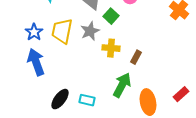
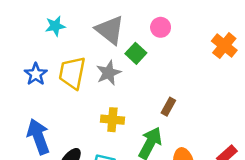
yellow cross: (111, 48) -> (112, 120), moved
blue arrow: (36, 62) -> (38, 137), moved

